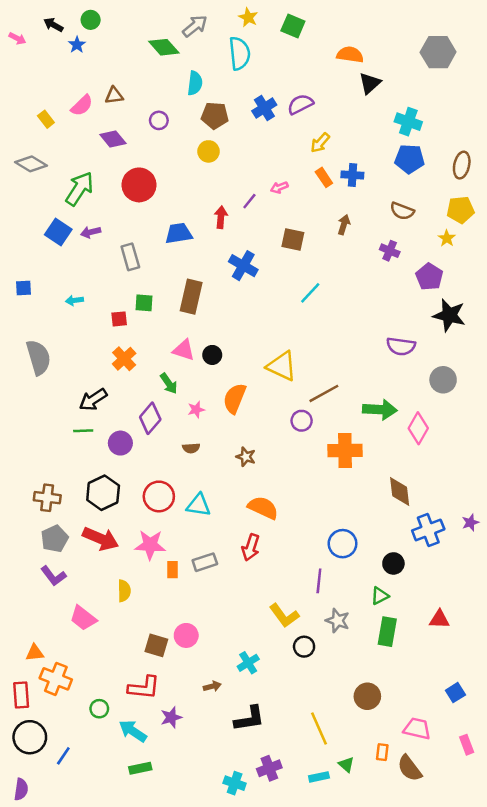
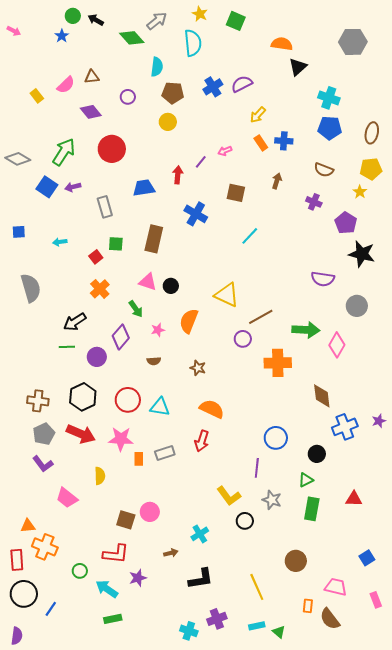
black arrow: (53, 25) -> (96, 20), moved
gray diamond: (31, 164) -> (18, 159), moved
red square: (119, 319) -> (96, 257), turned -32
green triangle: (346, 765) -> (279, 632), moved

